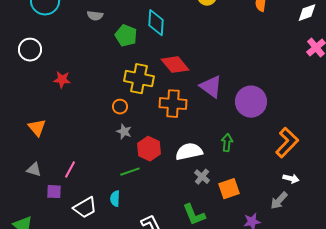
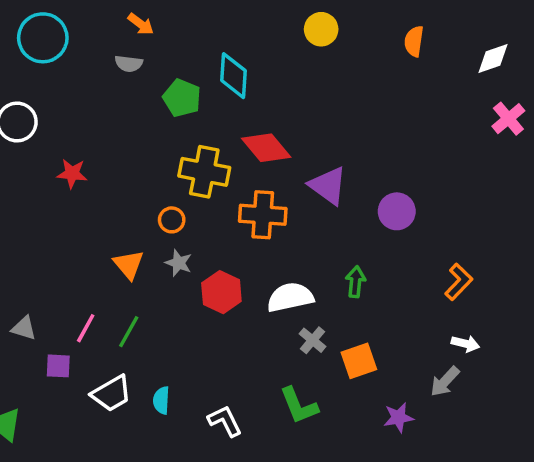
purple circle: (251, 102) -> (397, 211), size x0.7
orange triangle: (37, 128) -> (129, 265), moved
orange L-shape: (287, 143) -> (459, 282), size x0.7
green line: (130, 172) -> (129, 332), moved, turned -42
cyan semicircle: (115, 199) -> (161, 400), moved

